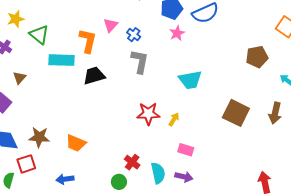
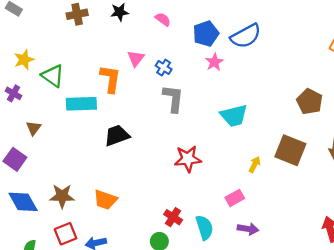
brown pentagon: (257, 57) -> (310, 102), moved, turned -30
black trapezoid: (94, 76) -> (117, 135), moved
yellow arrow: (174, 119) -> (255, 164), moved
pink rectangle: (186, 150) -> (235, 198), turned -42
red square: (26, 164) -> (66, 234), moved
purple arrow: (184, 177) -> (248, 229), moved

